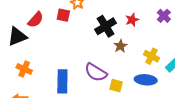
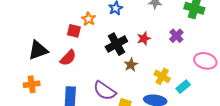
red semicircle: (36, 20) -> (68, 58), moved
black triangle: (17, 36) -> (38, 50), moved
orange cross: (24, 69) -> (32, 84), turned -35

